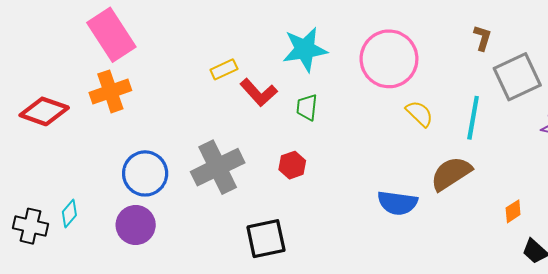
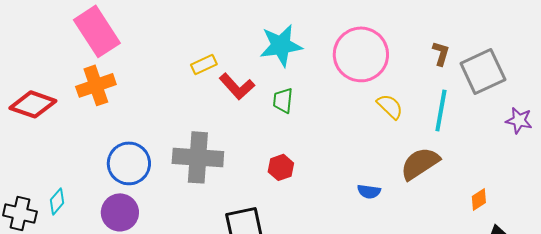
brown L-shape: (483, 38) -> (441, 53), moved
red hexagon: (292, 165) -> (281, 167), moved
gray cross: (218, 167) -> (198, 157), turned 30
blue semicircle: (397, 203) -> (369, 191), size x0.6

